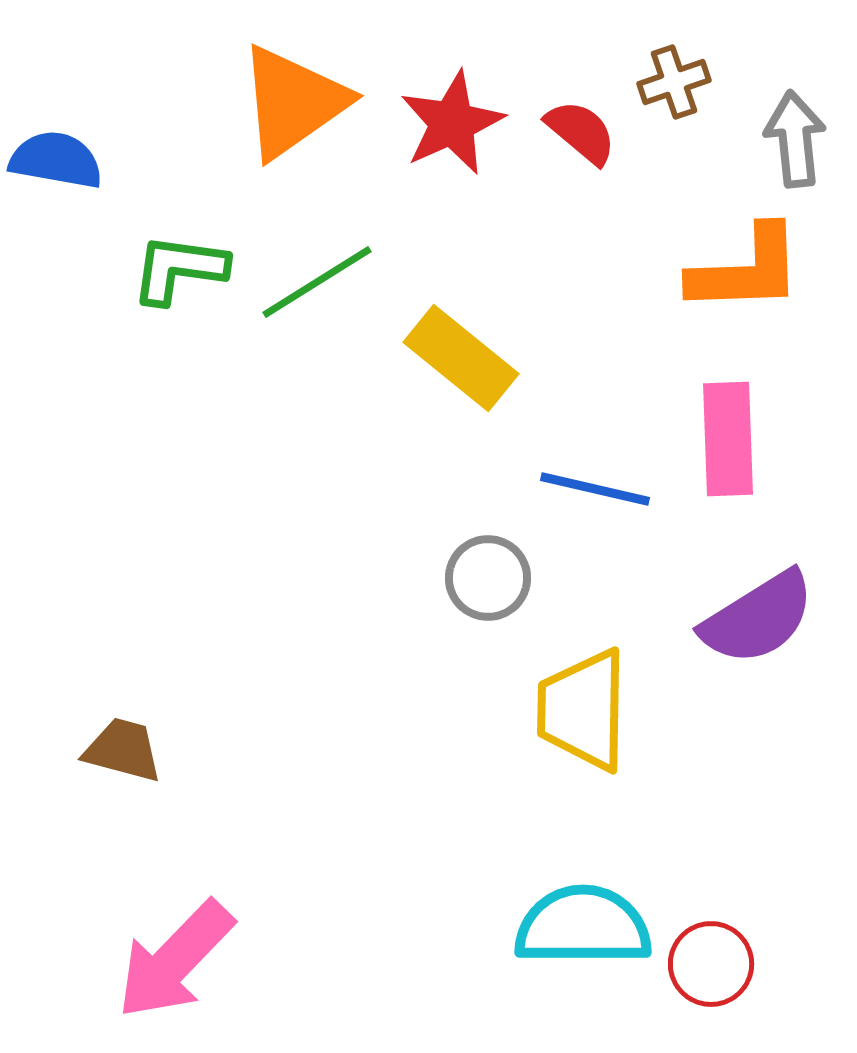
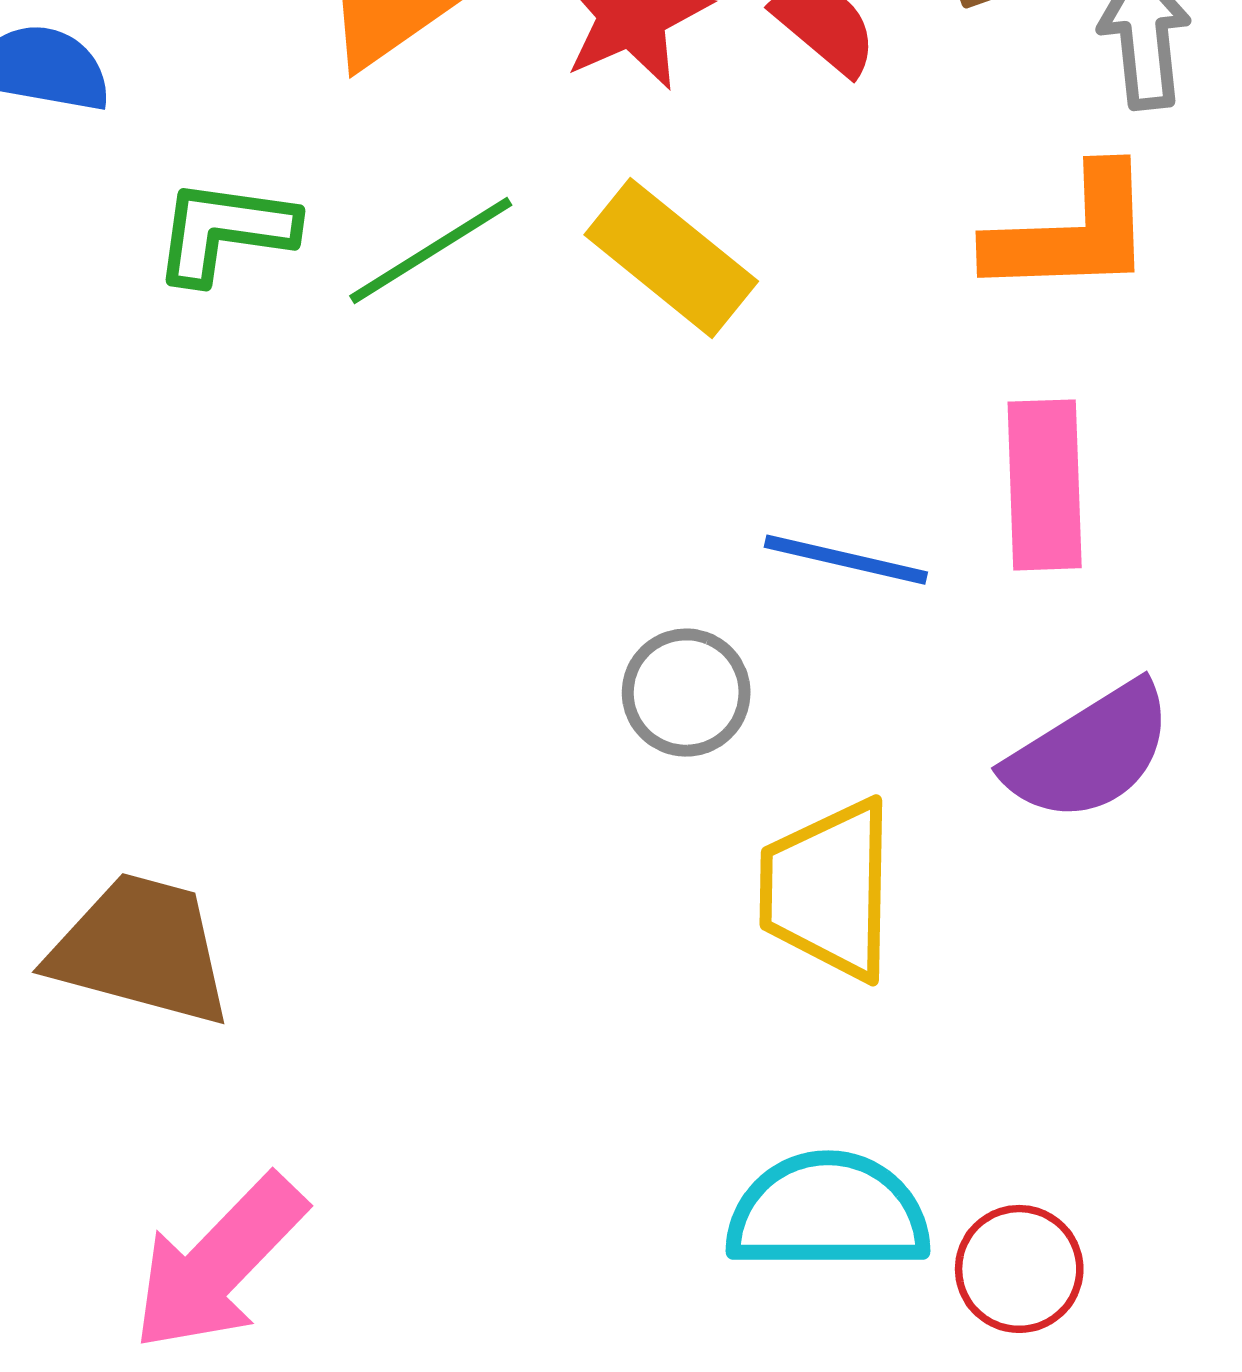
yellow rectangle: (461, 358) -> (671, 258), moved
brown trapezoid: (123, 750) -> (141, 949), size x1.6

